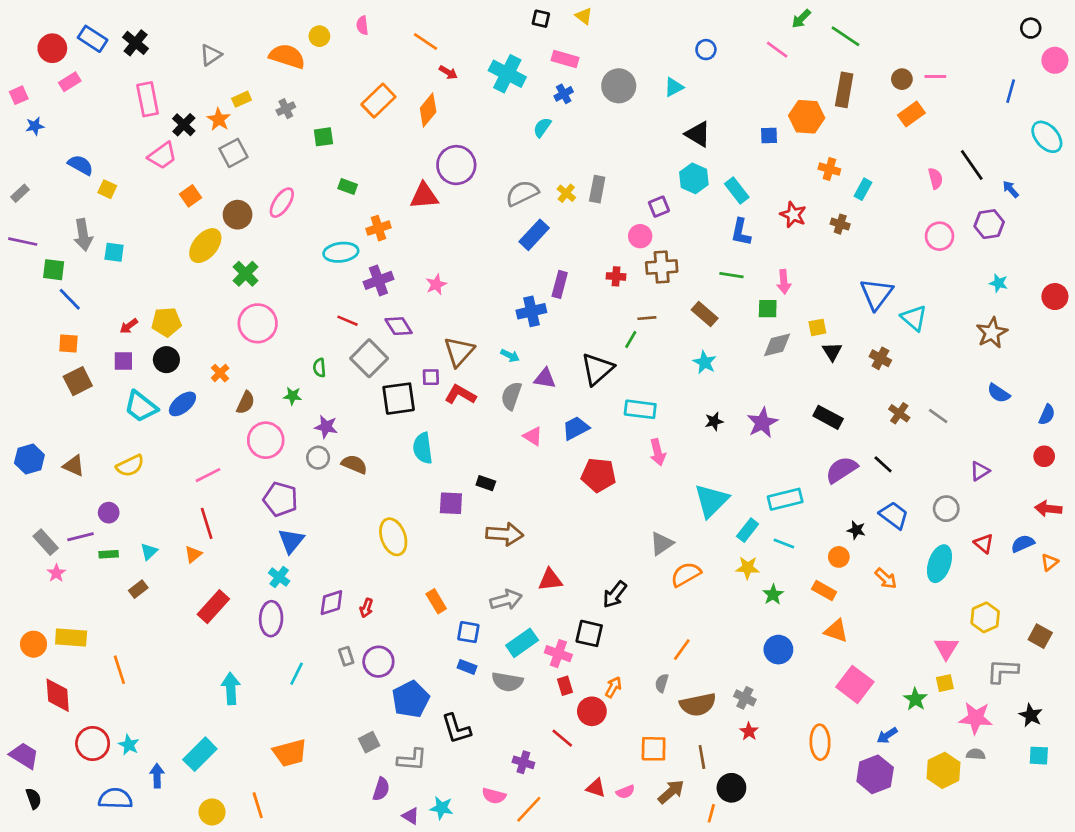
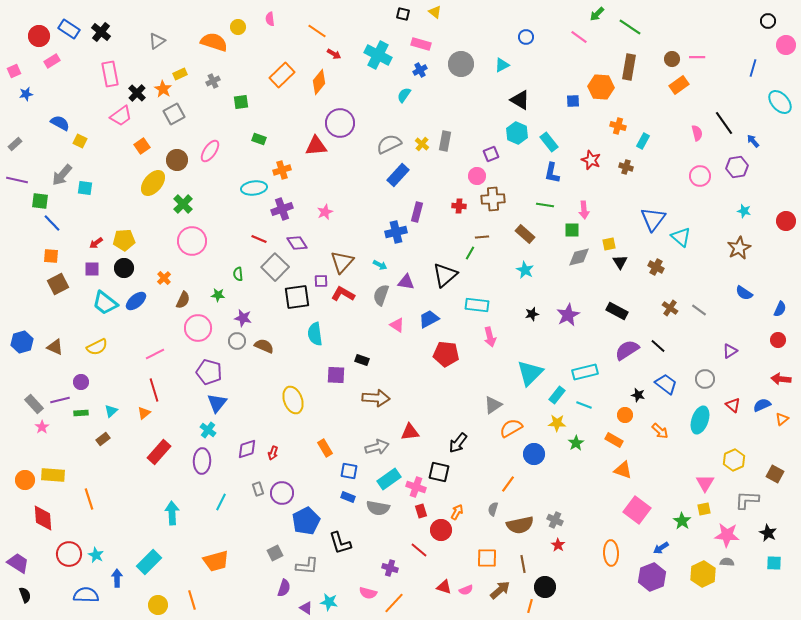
gray arrow: (83, 235) -> (62, 175), turned 50
blue circle: (778, 650) -> (534, 454), moved

